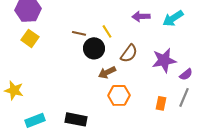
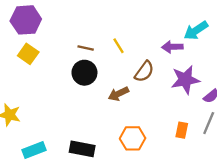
purple arrow: (141, 16) -> (172, 47), moved
black circle: (94, 48) -> (84, 73), moved
orange hexagon: (119, 95) -> (133, 138), moved

